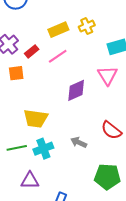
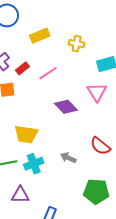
yellow cross: (87, 26) -> (77, 44), turned 35
yellow rectangle: (58, 30) -> (40, 36), moved
purple diamond: (76, 90) -> (66, 107), turned 70

